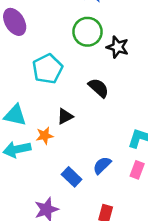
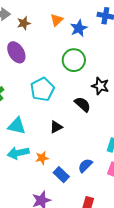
black star: (118, 47) -> (100, 86), moved
orange star: (45, 136) -> (42, 158), moved

